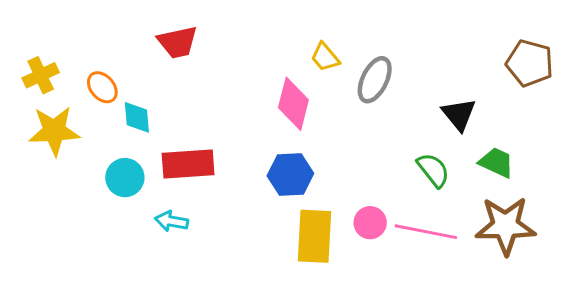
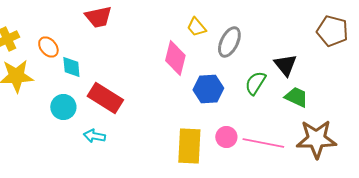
green trapezoid: (497, 162) -> (296, 97), moved
red rectangle: (188, 164) -> (105, 98), turned 36
green semicircle: (433, 170) -> (255, 83), moved, turned -110
blue hexagon: (290, 175) -> (208, 89), moved

